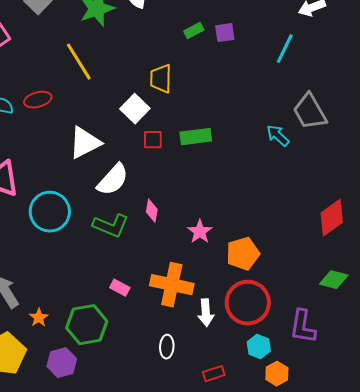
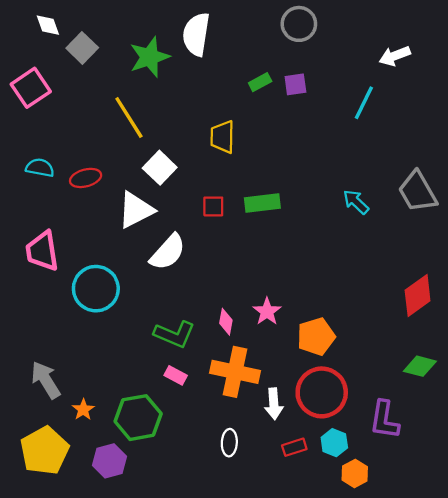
red ellipse: (38, 100) -> (86, 178), moved
white square: (135, 109) -> (160, 168), moved
gray trapezoid: (310, 112) -> (418, 192), moved
pink diamond: (152, 211) -> (226, 322), moved
green L-shape: (111, 226) -> (175, 334), moved
red rectangle: (214, 374) -> (294, 447), moved

